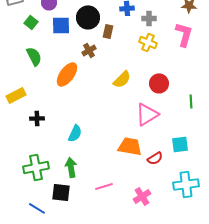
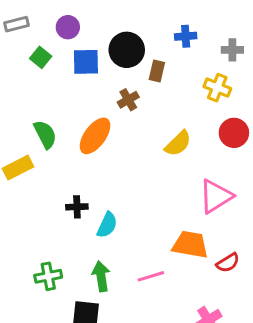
gray cross: (149, 18) -> (232, 50), moved
green semicircle: (34, 56) -> (45, 134), moved
red circle: (159, 83) -> (234, 133), moved
black cross: (37, 118) -> (77, 207), moved
green cross: (36, 167) -> (48, 276), size x0.7
pink line: (104, 186) -> (151, 276), moved

